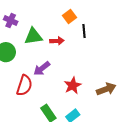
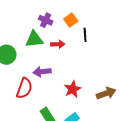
purple cross: (11, 21) -> (46, 20), moved
purple arrow: (42, 69) -> (42, 72), turned 30

